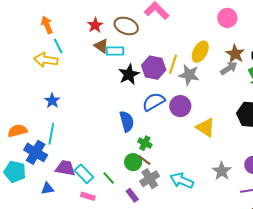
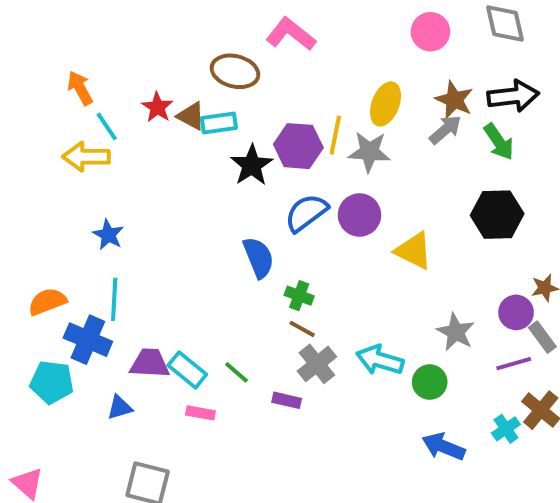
red star: (95, 25) -> (157, 107), moved
green circle: (133, 162) -> (430, 382), moved
purple rectangle: (132, 195) -> (287, 400), turned -32

